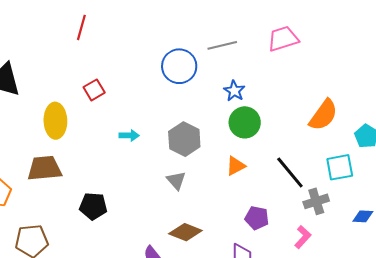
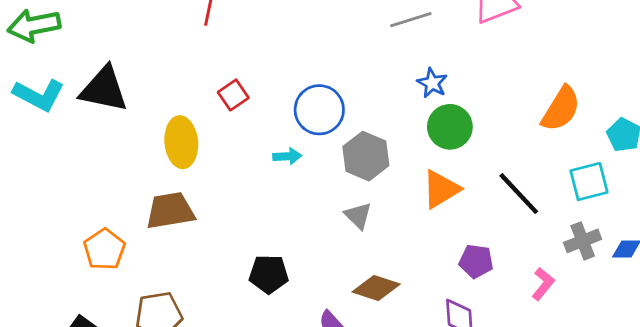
blue circle: (179, 66) -> (319, 110), moved
orange triangle: (236, 166) -> (441, 189), size x1.4
gray cross: (316, 201) -> (583, 241), moved
black pentagon: (93, 206) -> (269, 274), moved

